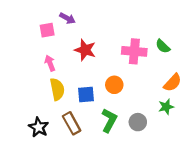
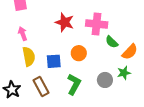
green semicircle: (163, 46) -> (112, 42), moved
red star: (85, 50) -> (65, 22), moved
gray circle: (138, 122) -> (105, 80), moved

